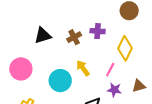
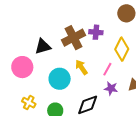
black triangle: (43, 35) -> (43, 46), moved
brown cross: (74, 37) -> (74, 38), size x1.6

